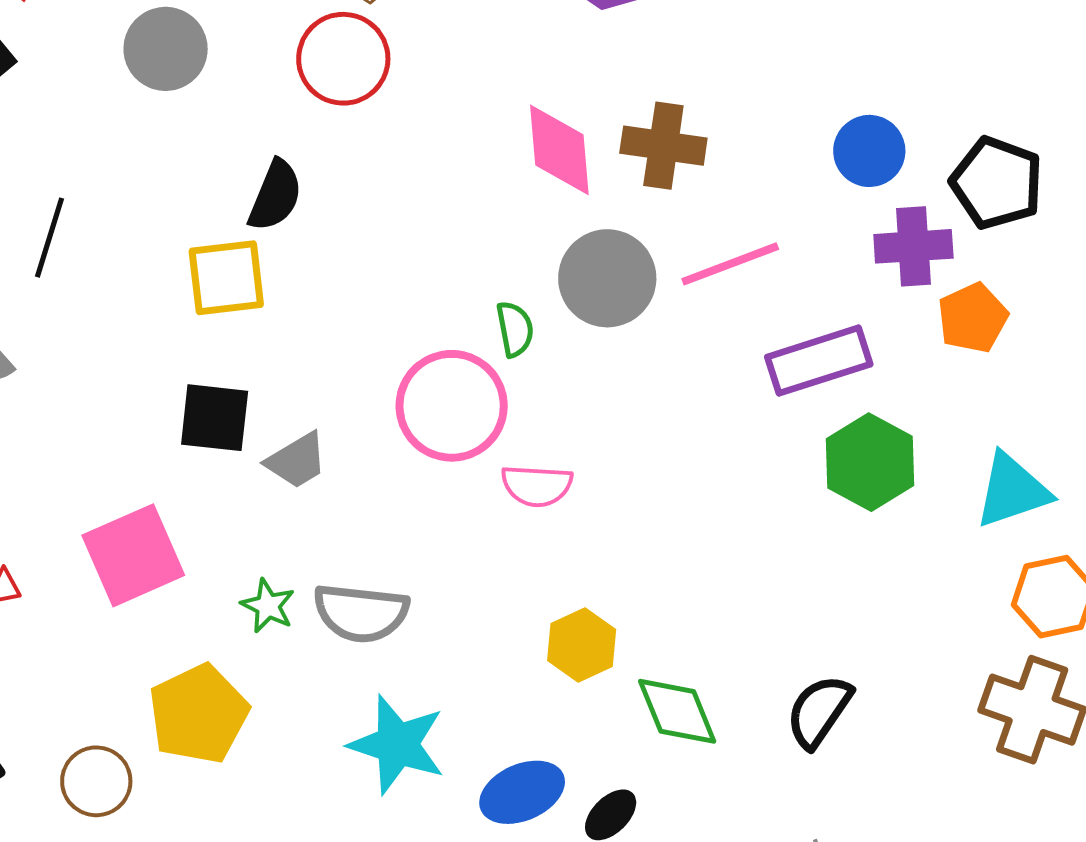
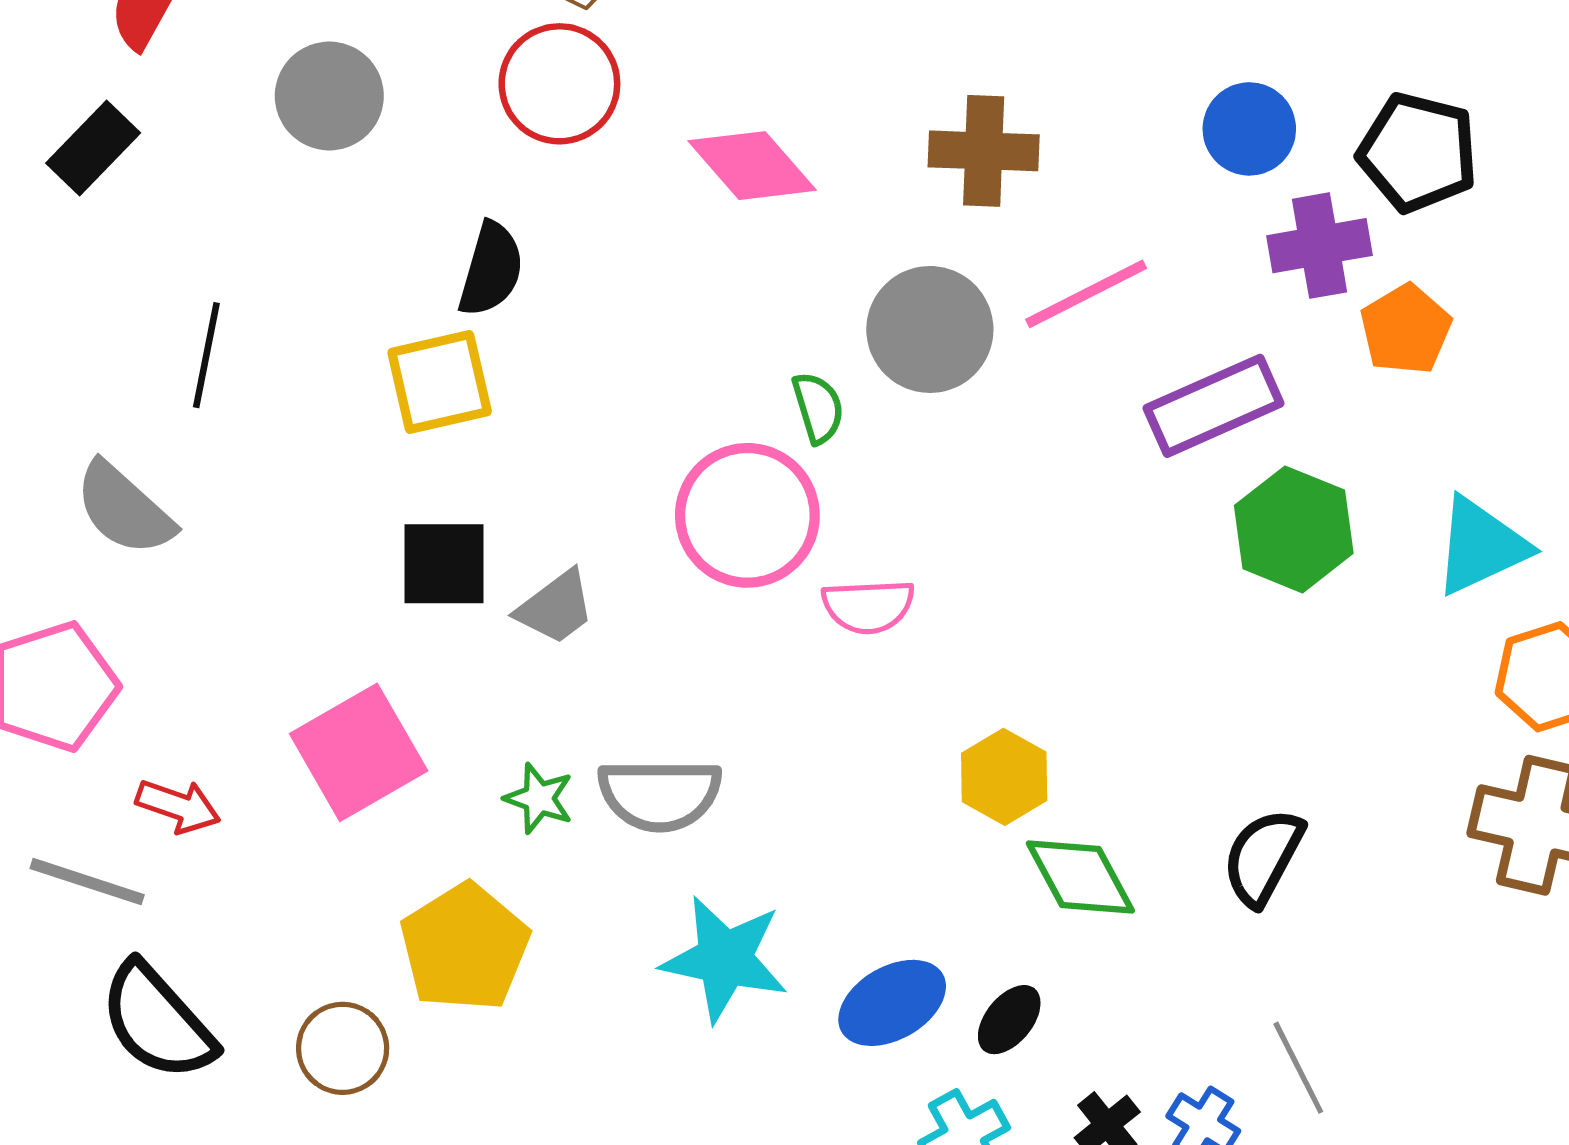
pink diamond: (559, 150) -> (752, 166), moved, turned -30
yellow hexagon: (582, 645) -> (1004, 777), moved

